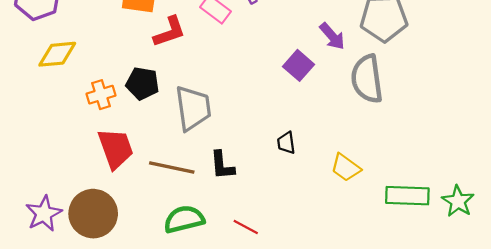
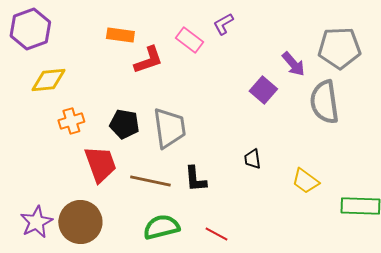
black pentagon: (143, 83) -> (124, 124), moved
orange cross: (101, 95) -> (71, 121), moved

